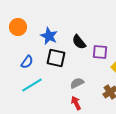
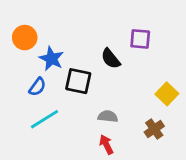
blue star: (49, 36) -> (51, 59), moved
purple square: (100, 52) -> (140, 39), moved
gray semicircle: (77, 83) -> (108, 116), turned 32

